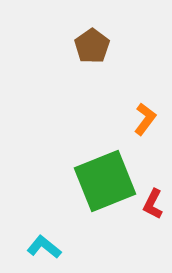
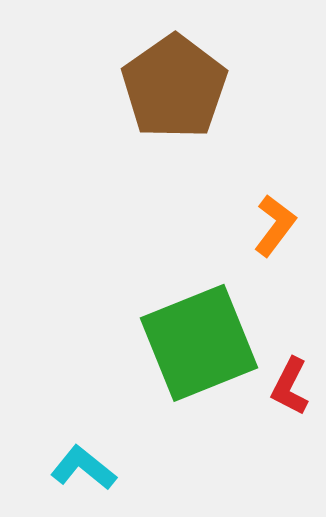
brown pentagon: (92, 46) -> (174, 87), size x1.6

